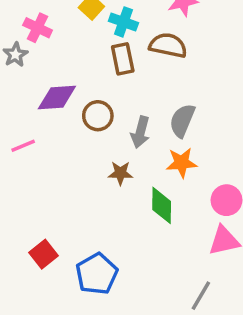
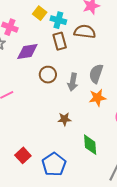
purple diamond: (57, 97) -> (27, 51), moved
brown star: (120, 173) -> (64, 119), moved
green diamond: (162, 205) -> (90, 145), moved

